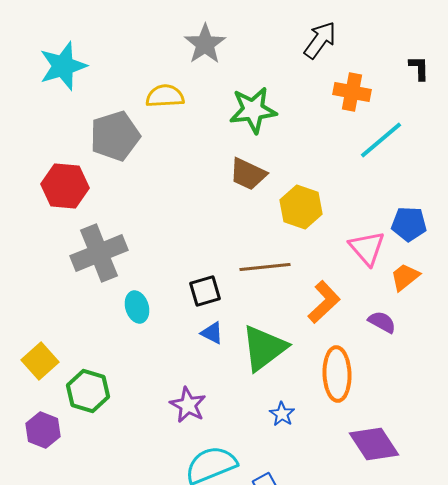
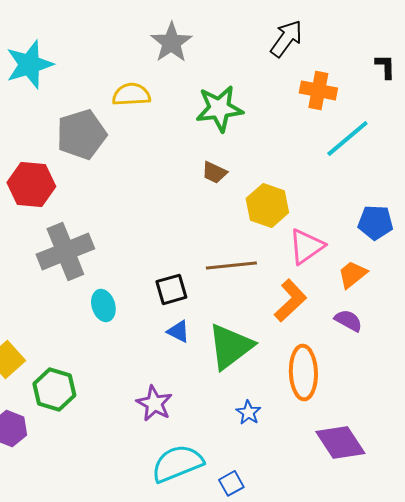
brown trapezoid: (248, 174) -> (214, 172), size x0.7
pink triangle: (367, 248) -> (306, 246), moved, turned 36
orange trapezoid: (405, 277) -> (352, 274), moved

